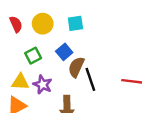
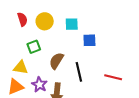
blue square: (64, 52) -> (89, 40), moved, turned 32
brown semicircle: (76, 67) -> (56, 61), moved
purple star: (43, 85) -> (39, 85), moved

